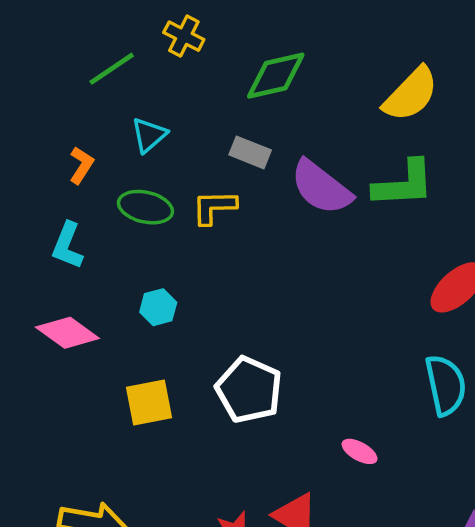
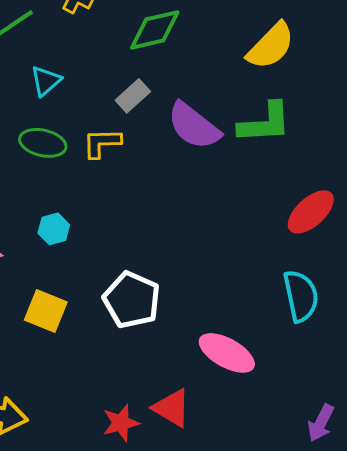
gray rectangle: (250, 152) -> (133, 96), turned -64
yellow square: (149, 403) -> (46, 311), turned 33
pink ellipse: (360, 451) -> (227, 353), size x1.8

